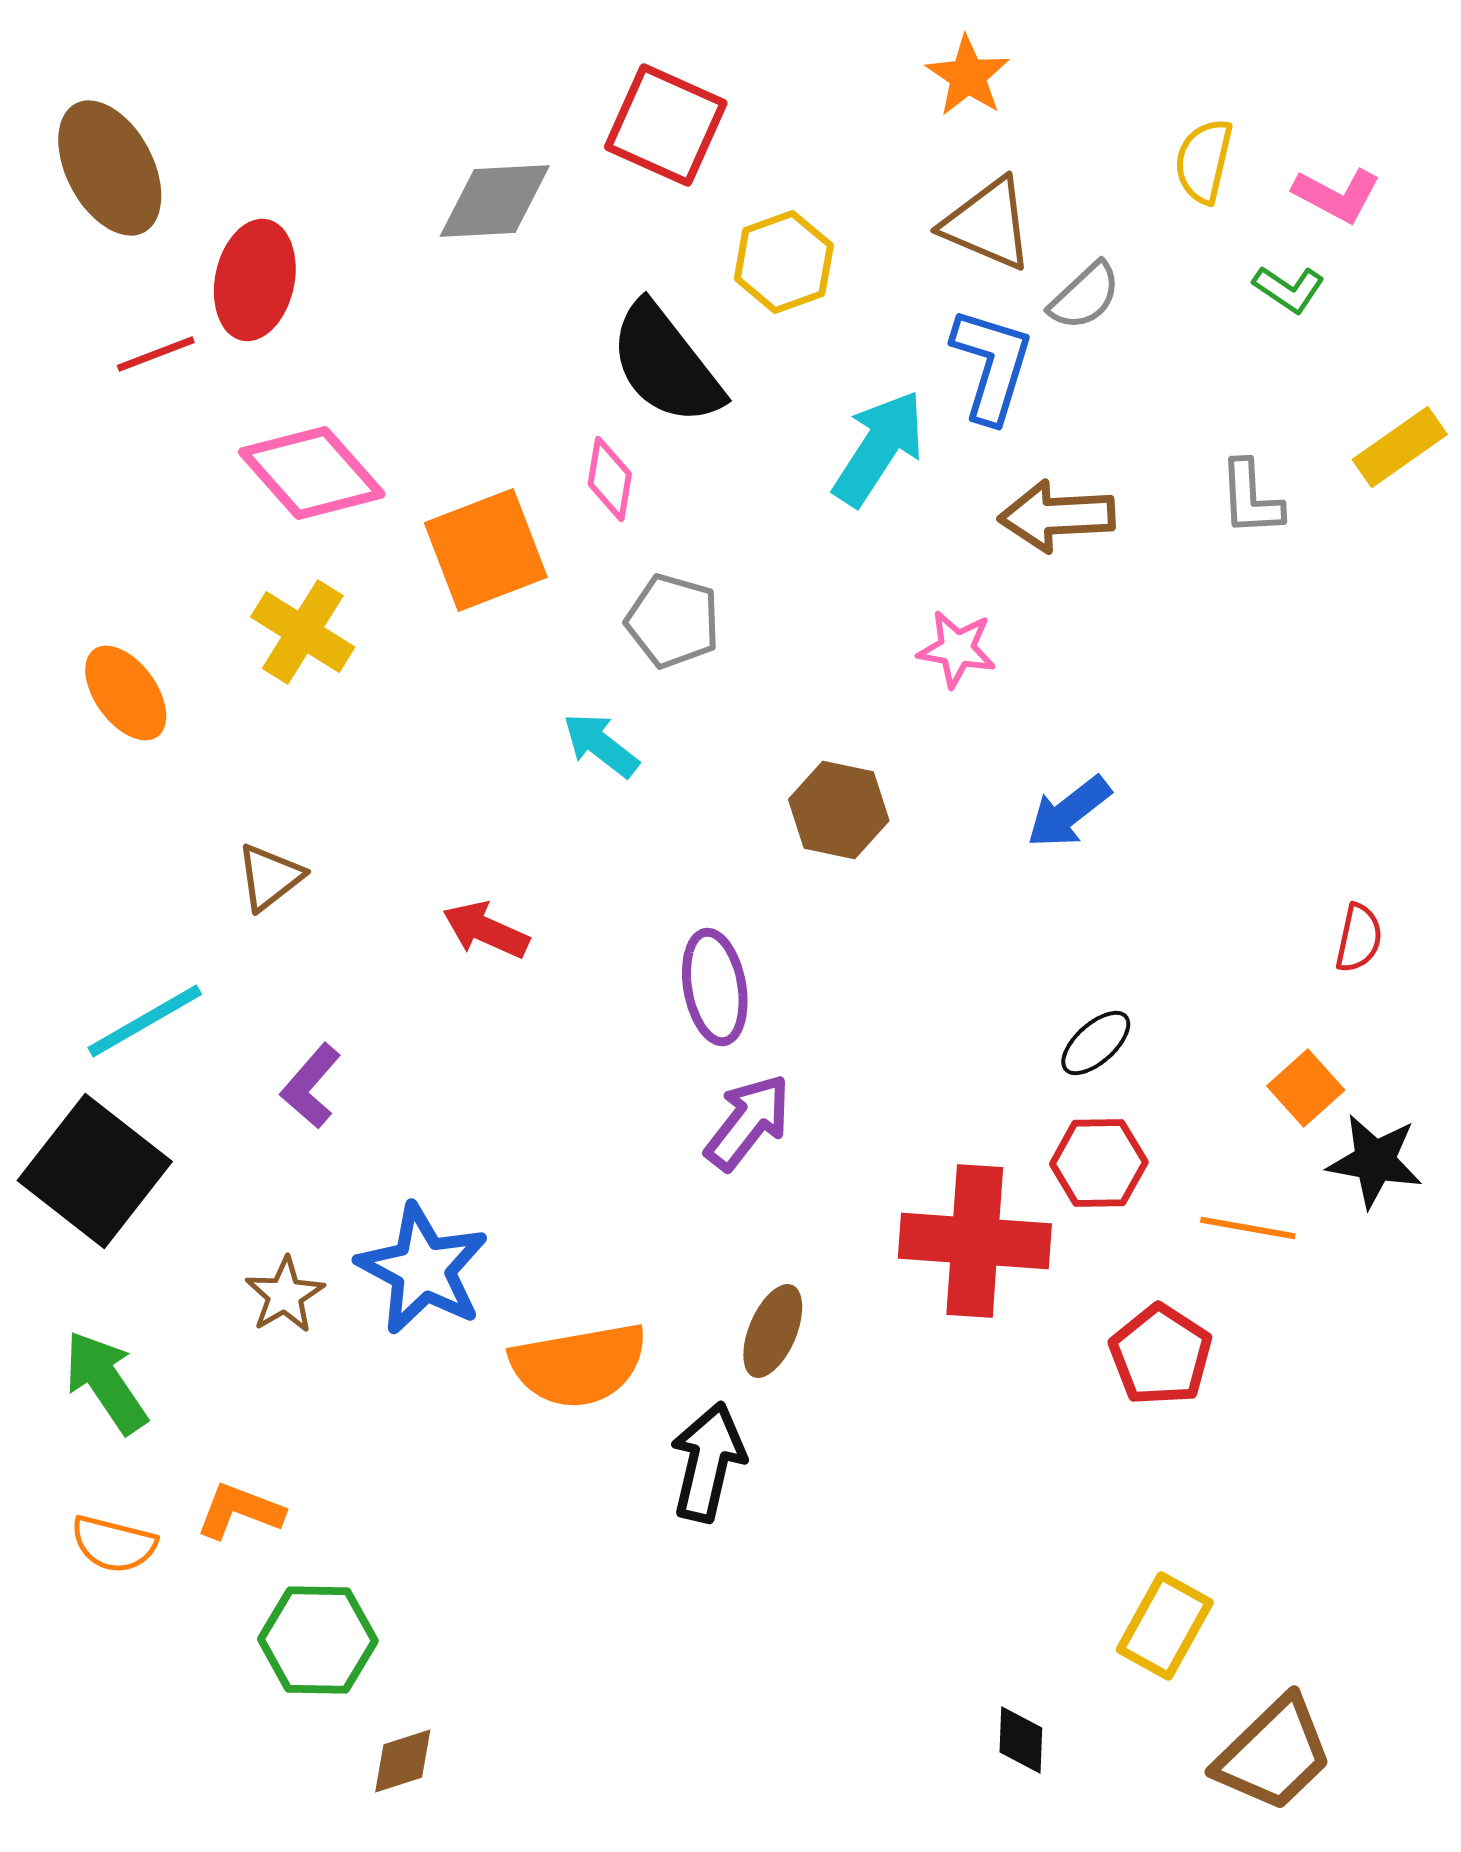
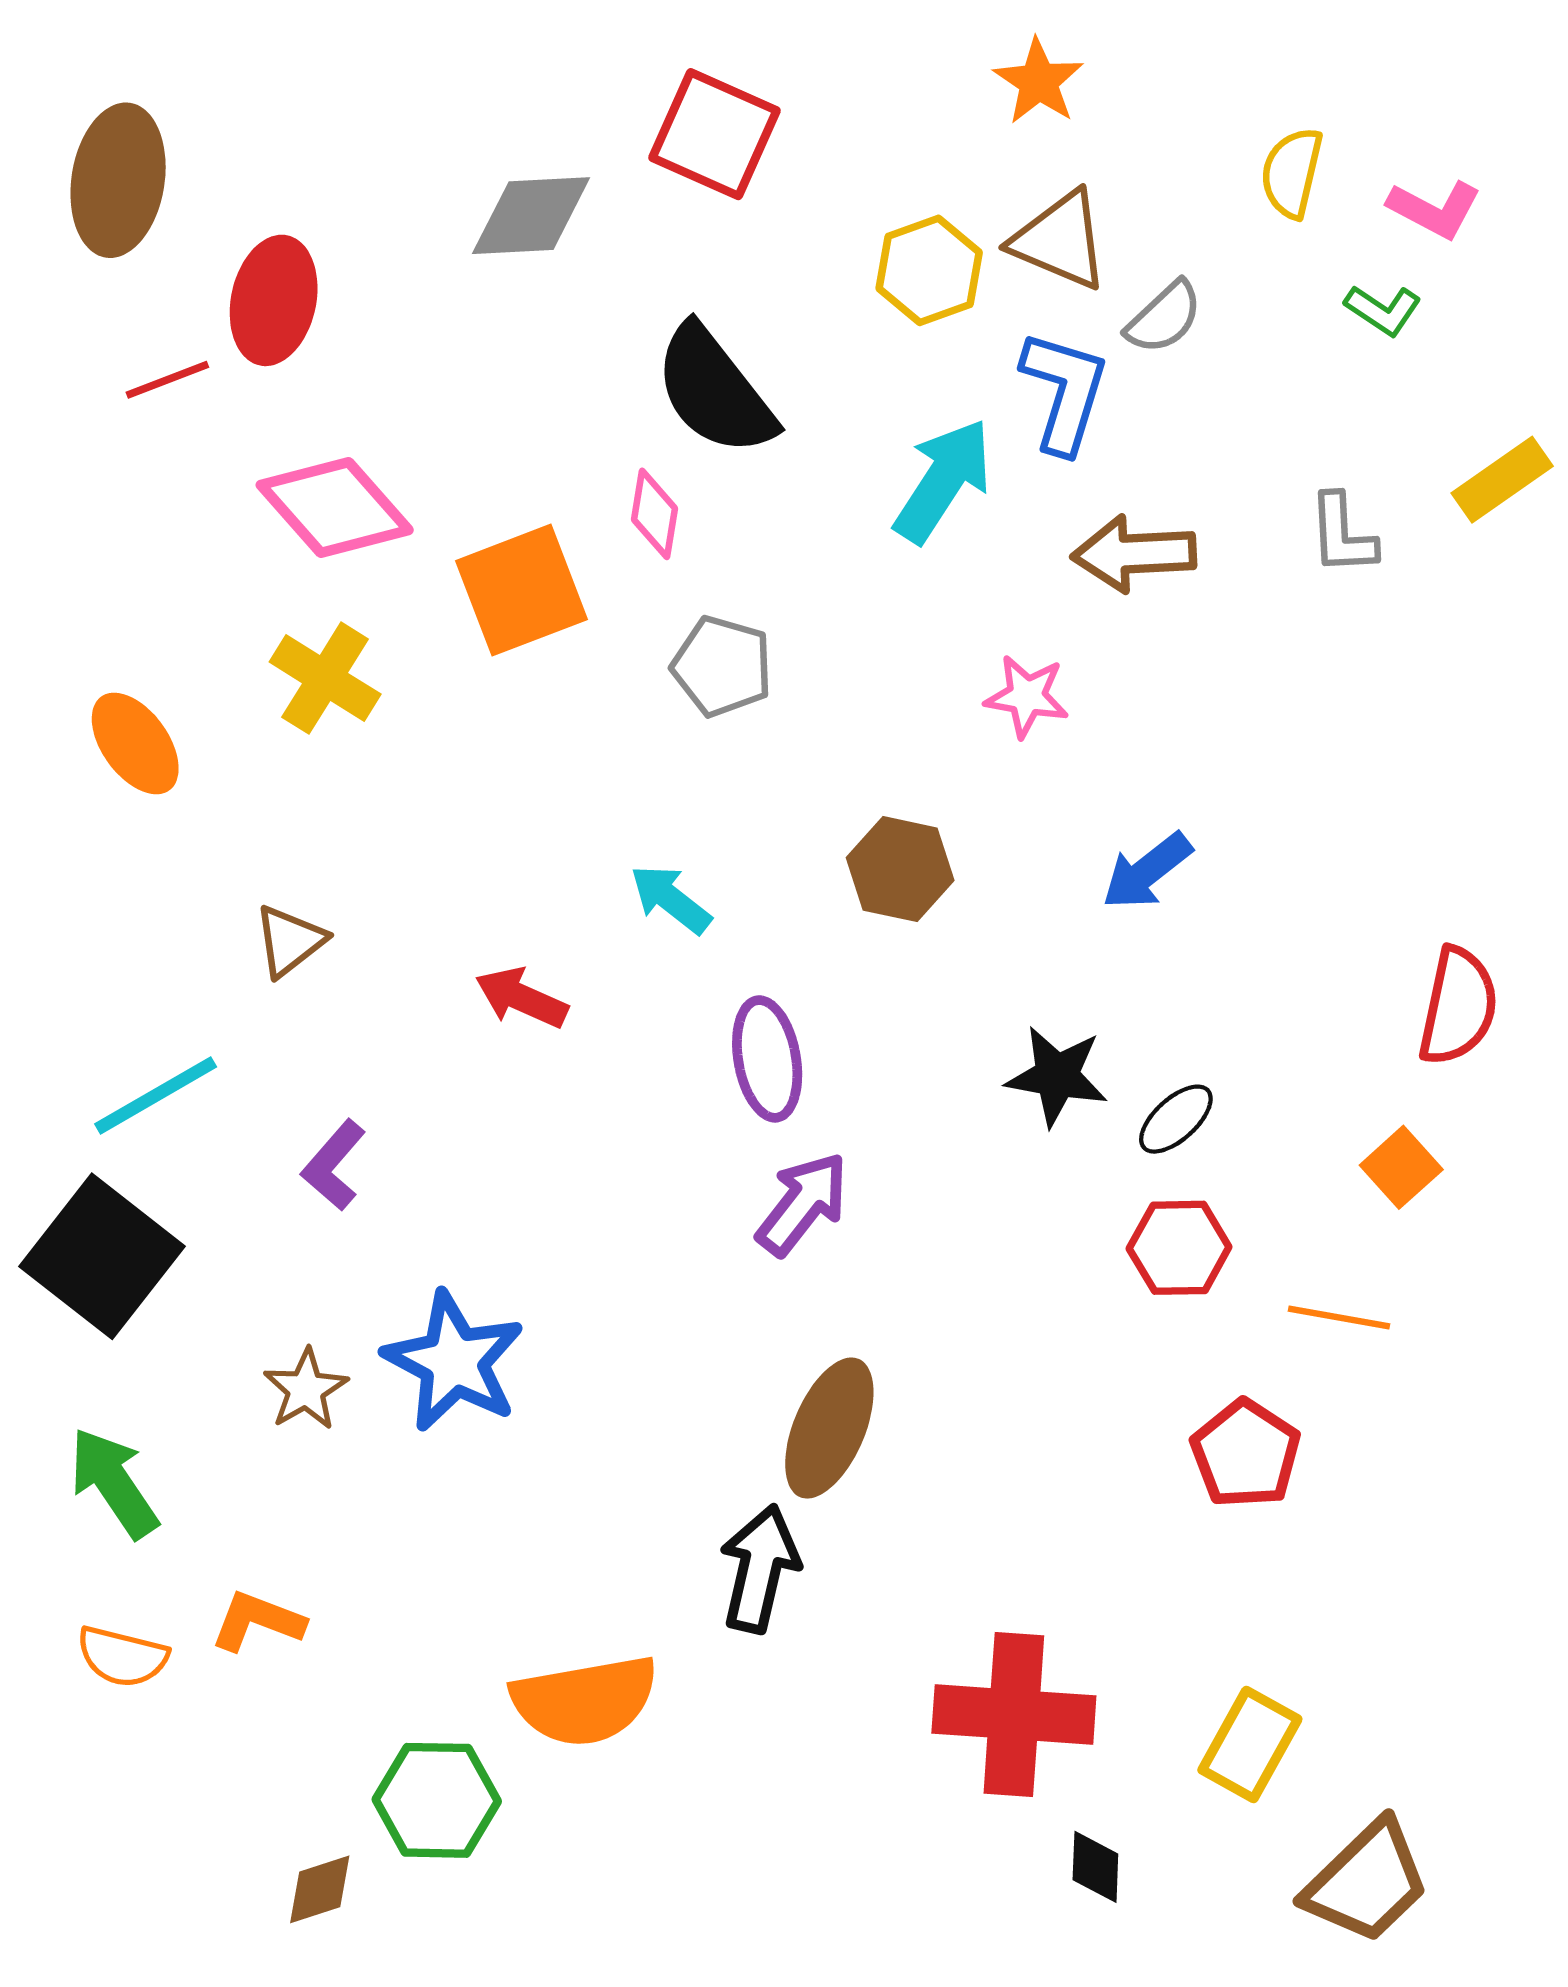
brown ellipse: (110, 168) -> (118, 180), turned 37
yellow hexagon: (784, 262) -> (929, 270), moved
cyan arrow: (601, 745) -> (671, 899), moved
red semicircle: (1359, 938) -> (1458, 1006), size x1.6
black star: (1375, 1161) -> (1057, 1076), moved
red cross: (975, 1241) -> (1014, 1714), moved
brown ellipse: (773, 1331) -> (829, 1428), size x1.4
orange semicircle: (579, 1365) -> (585, 1701), moved
green hexagon: (318, 1640) -> (437, 1800), moved
brown diamond: (403, 1761) -> (320, 1889), moved

